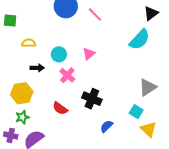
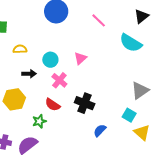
pink line: (95, 15) -> (99, 20), moved
cyan semicircle: (140, 40) -> (131, 43), turned 80
red semicircle: (60, 108) -> (53, 105), moved
green star: (22, 117) -> (39, 121), moved

